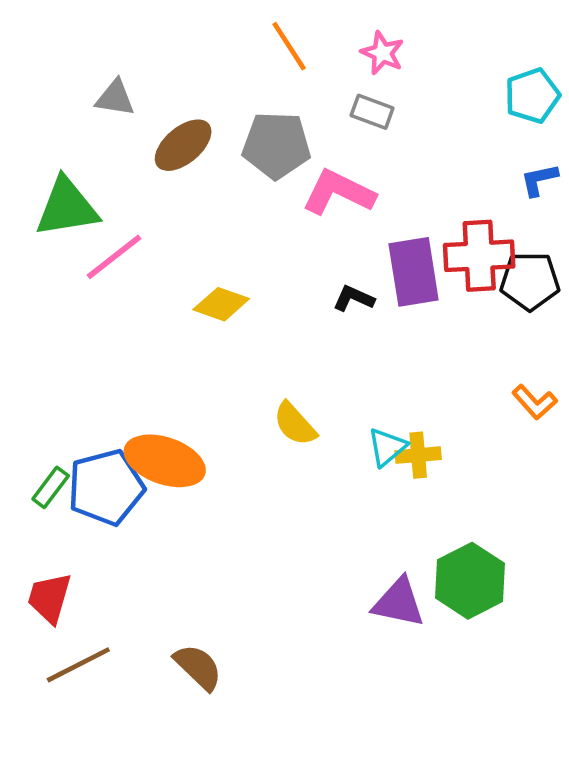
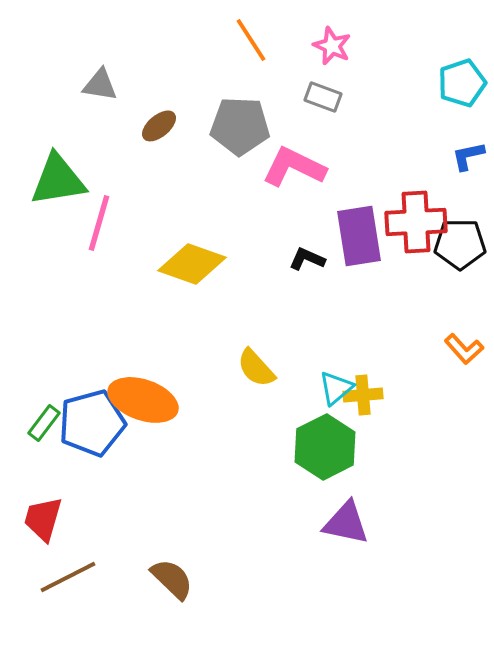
brown ellipse: (183, 145) -> (159, 126), size x0.7
pink line: (114, 257) -> (99, 223), turned -36
yellow diamond: (221, 304) -> (192, 264), size x1.4
green hexagon: (470, 581) -> (325, 447), moved

